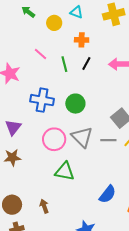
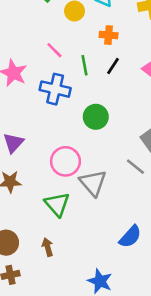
blue cross: (42, 100) -> (55, 89), moved
gray triangle: (82, 137) -> (93, 183), moved
gray line: (108, 140) -> (135, 167), turned 35
green triangle: (65, 172) -> (57, 204), moved, turned 35

